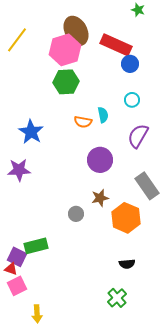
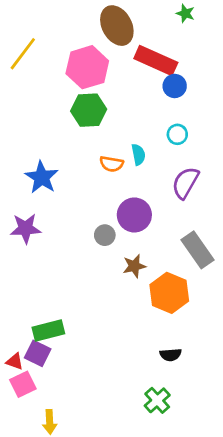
brown ellipse: (76, 31) -> (117, 26), moved
gray circle: (76, 214) -> (105, 235), moved
purple square: (17, 257) -> (38, 353), moved

